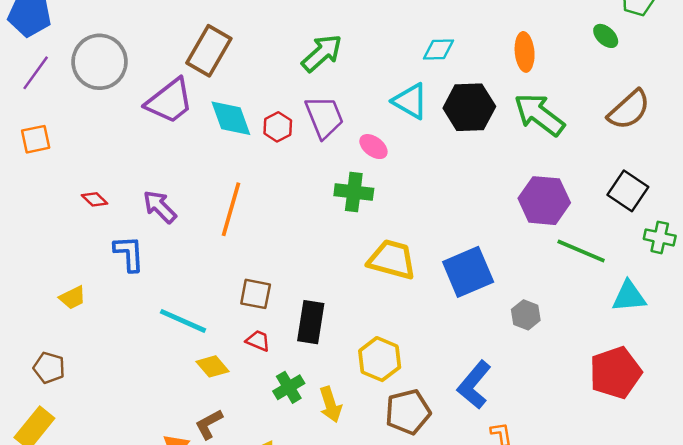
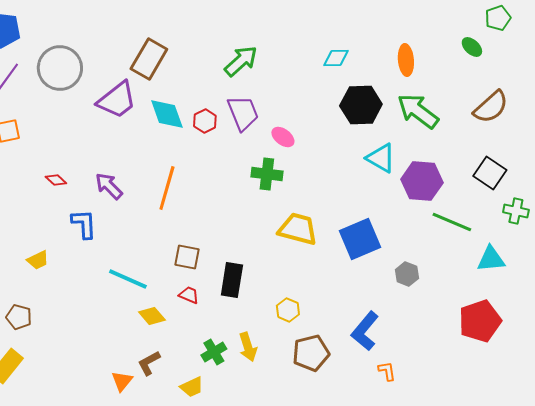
cyan triangle: (410, 101) -> (381, 158), moved
yellow hexagon: (380, 359) -> (288, 310), size x0.7
green cross: (289, 387) -> (214, 352), moved

